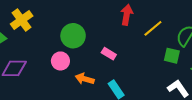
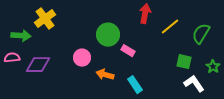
green circle: (73, 36) -> (108, 35), moved
green square: (172, 56) -> (184, 62), moved

